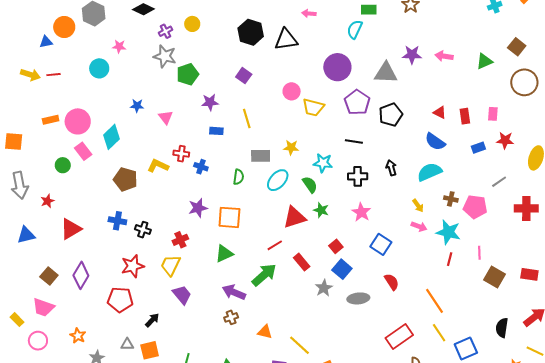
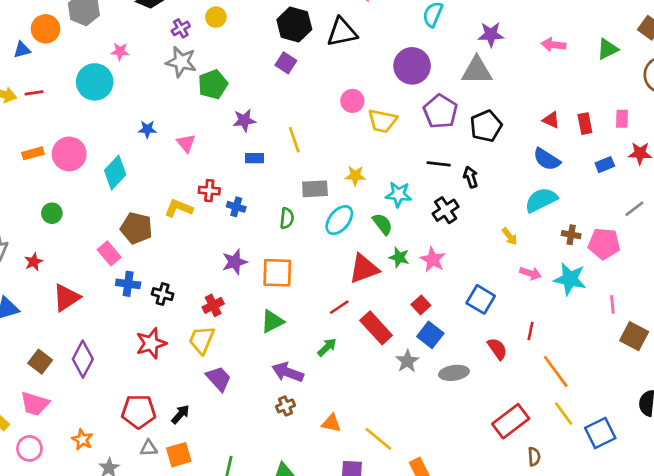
purple star: (412, 55) -> (491, 34), moved
cyan circle: (99, 68) -> (95, 82), size x1.4
purple square: (244, 76) -> (286, 63), moved
pink rectangle: (83, 151) -> (109, 253), moved
black arrow: (391, 168) -> (471, 177), moved
black cross: (358, 176) -> (446, 210), turned -30
yellow arrow: (418, 206) -> (510, 236), moved
pink star: (361, 212) -> (433, 260), moved
red line: (450, 259) -> (530, 331), moved
red rectangle: (302, 262) -> (376, 328), size x1.4
green arrow: (264, 275) -> (327, 347), size x0.6
red pentagon: (120, 300) -> (139, 412), moved

